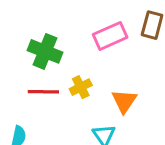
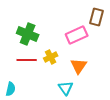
pink rectangle: (110, 36) -> (77, 35), moved

